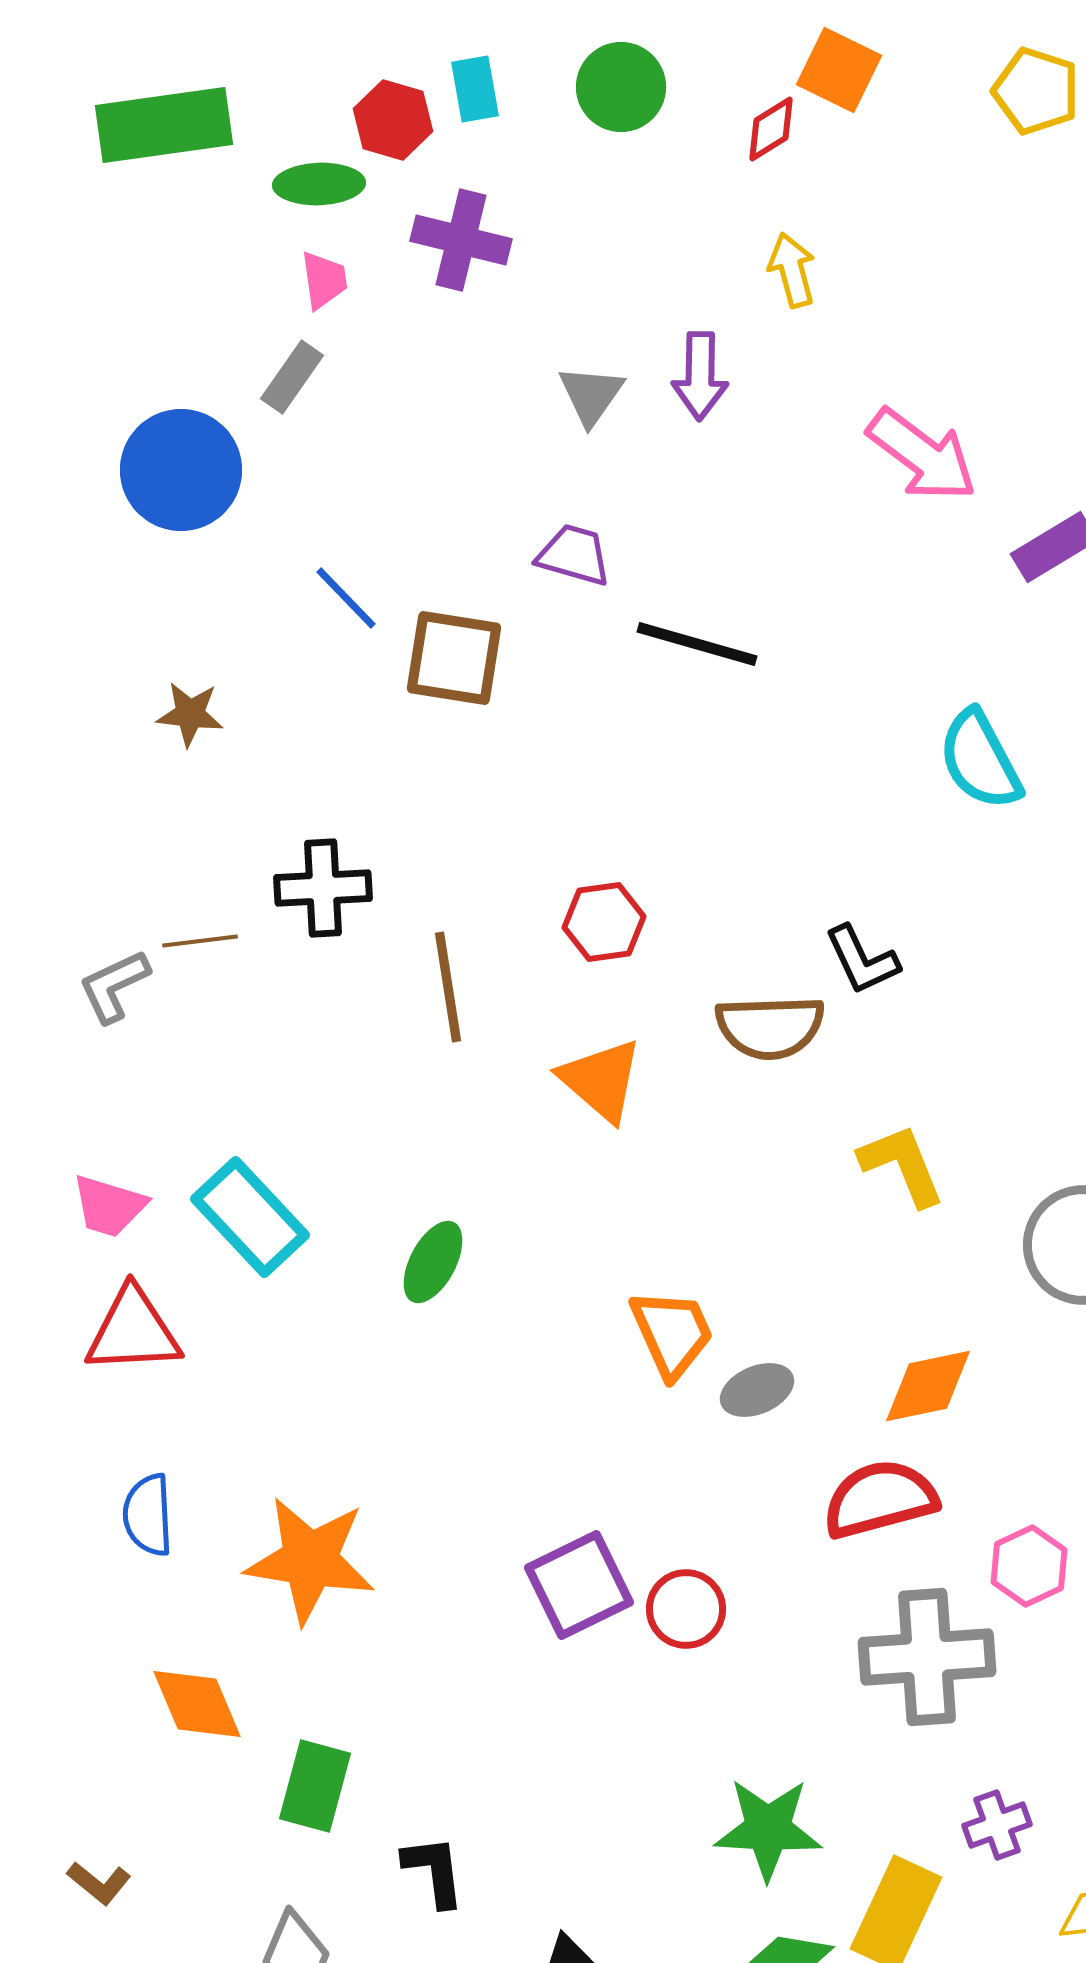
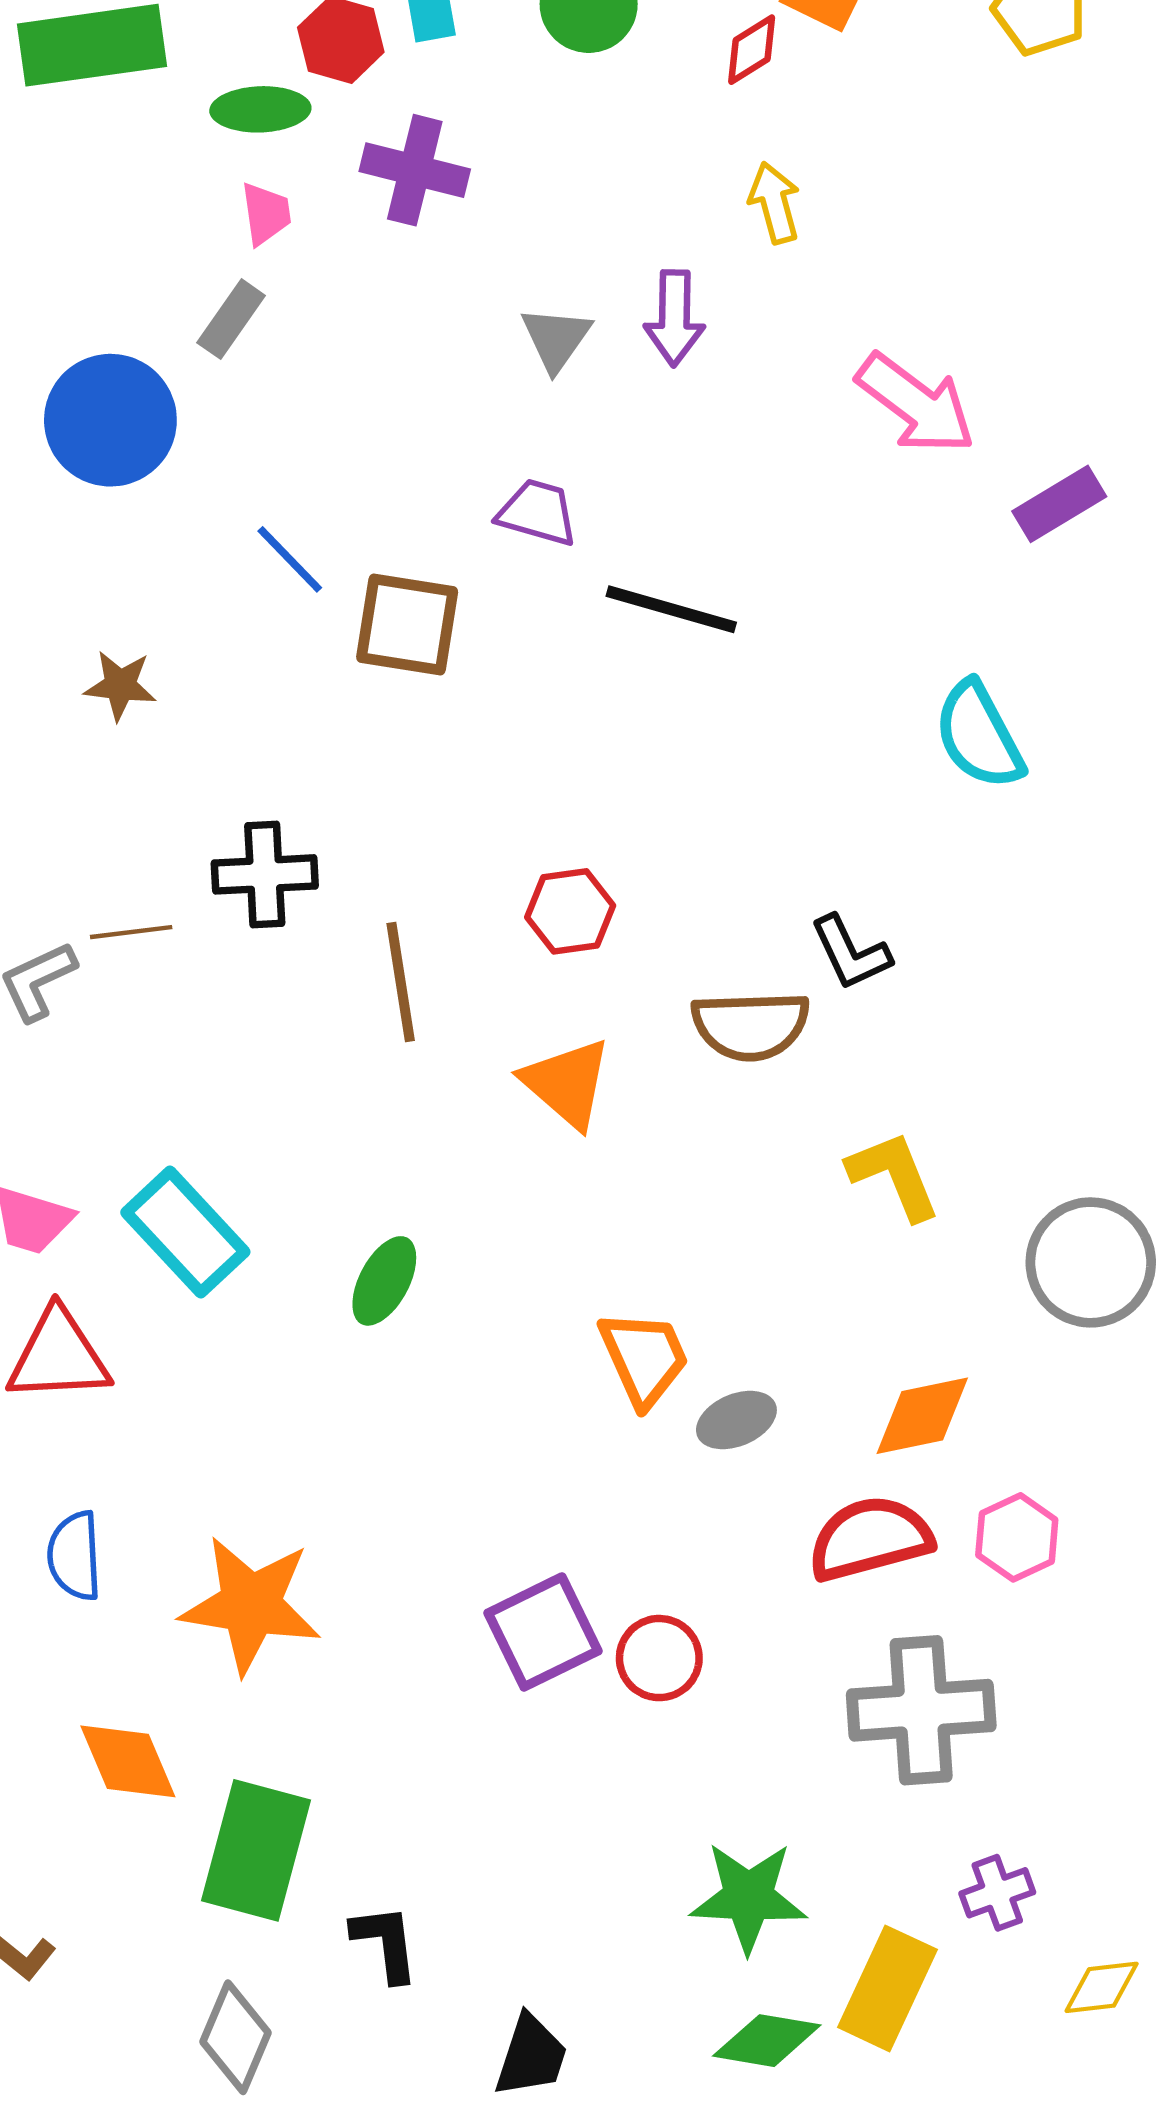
pink hexagon: (1029, 1566) -> (1017, 1537), moved
green rectangle: (315, 1786) -> (256, 1850), size x1.4

